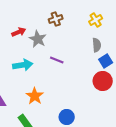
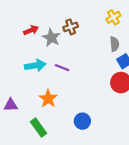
brown cross: (56, 19) -> (71, 27), moved
purple line: (57, 60) -> (62, 68), moved

